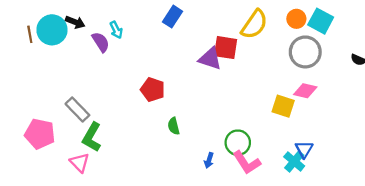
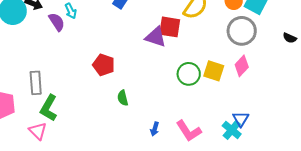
pink diamond: (305, 91) -> (242, 66), turned -60
yellow square: (283, 106) -> (214, 71), moved
gray rectangle: (77, 109) -> (36, 83), turned 40
green circle: (238, 143) -> (189, 74), moved

